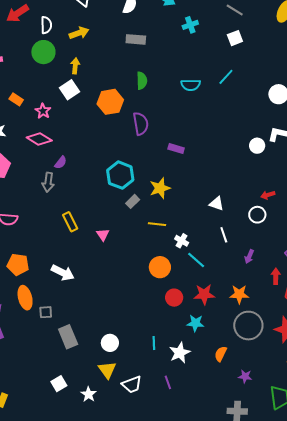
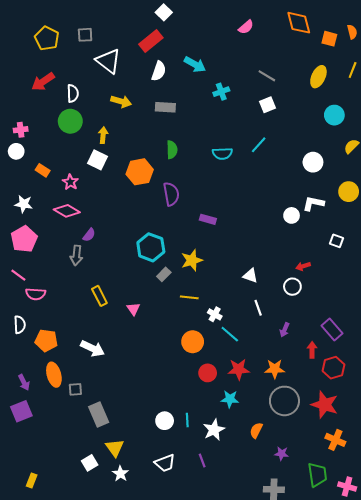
yellow arrow: (79, 33) -> (121, 101), moved, turned 36
white square: (70, 90) -> (98, 160), turned -30
white circle: (110, 343) -> (165, 421), moved
yellow triangle: (107, 370) -> (115, 448), moved

